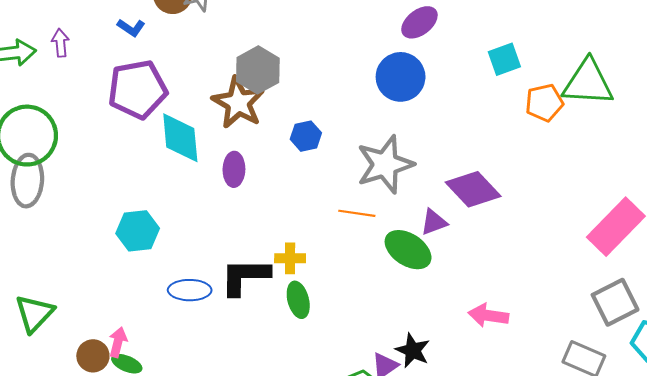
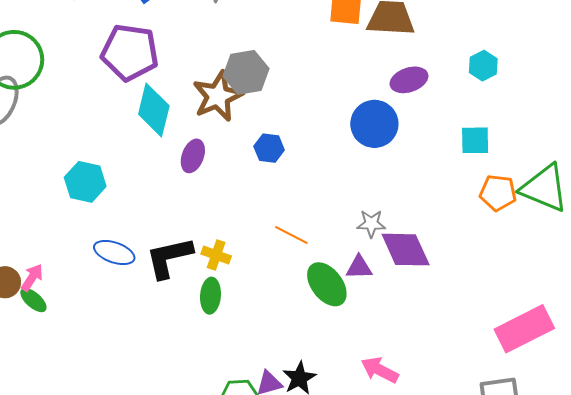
gray star: (385, 164) -> (371, 224), moved, size x0.5
black L-shape: (245, 276) -> (169, 257), turned -32

